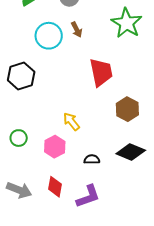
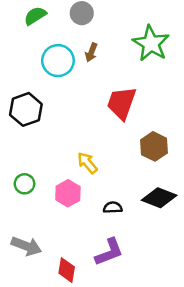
brown arrow: (77, 30) -> (91, 52), turned 49
red trapezoid: (101, 72) -> (122, 103), turned -148
red diamond: (55, 187) -> (67, 270), moved

